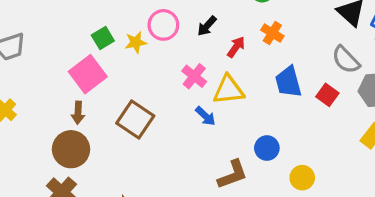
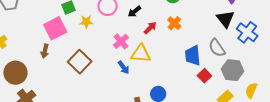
yellow star: (136, 42) -> (86, 22), moved
blue trapezoid: (288, 82) -> (193, 55), moved
red square: (327, 95) -> (204, 76), moved
brown circle: (71, 149) -> (15, 73), moved

